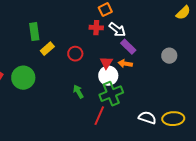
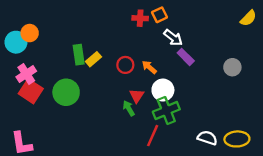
red cross: (96, 28) -> (140, 18), moved
green rectangle: (34, 32) -> (79, 55), moved
red triangle: (106, 63) -> (137, 96), moved
orange arrow: (125, 64) -> (149, 67), moved, turned 32

